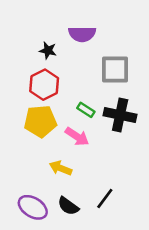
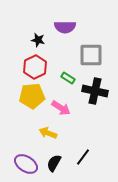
green rectangle: (86, 110) -> (68, 78), moved
black semicircle: (68, 206) -> (54, 163), turned 84

